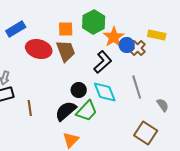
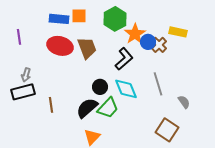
blue rectangle: (16, 29) -> (59, 19), moved, turned 36
orange square: (66, 29) -> (79, 16), moved

